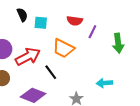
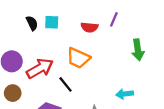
cyan square: (41, 23) -> (52, 22), moved
purple line: (92, 32) -> (114, 19), moved

